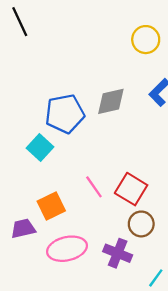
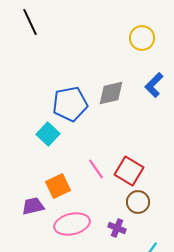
purple cross: (118, 253) -> (117, 228), size x0.7

